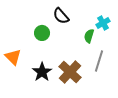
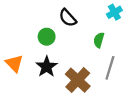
cyan cross: (103, 23) -> (114, 12), moved
black star: (42, 72) -> (47, 67), moved

